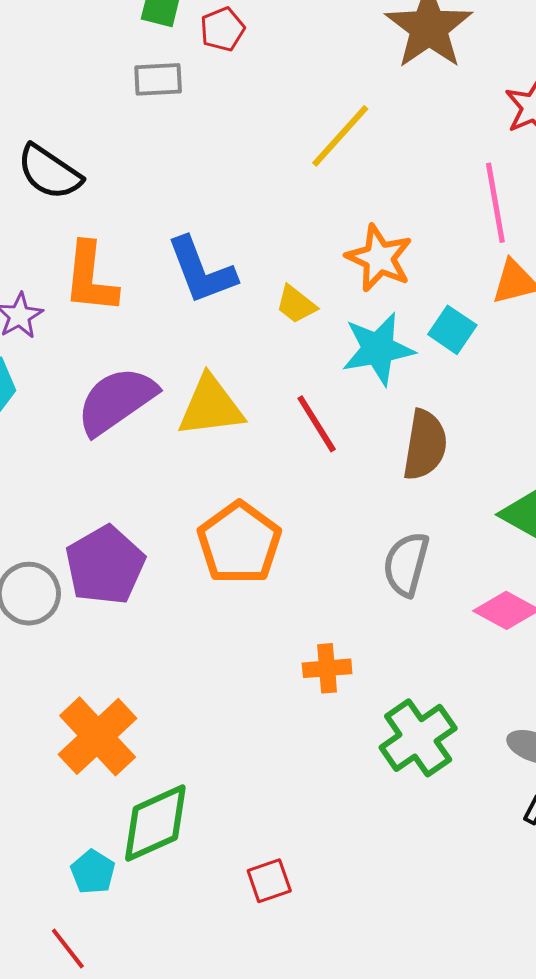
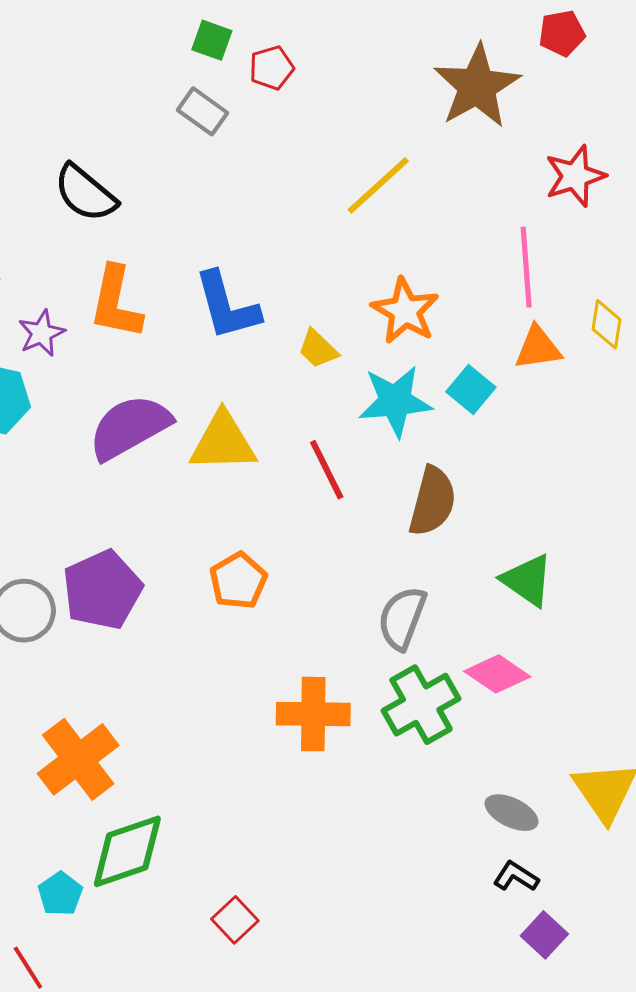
gray rectangle: (158, 79) -> (203, 111), turned 33
orange pentagon: (239, 543) -> (238, 581), size x0.7
orange cross: (327, 668) -> (313, 714), size x1.5
green cross: (418, 738) -> (421, 705), moved
red square: (269, 881) -> (235, 920), turned -30

